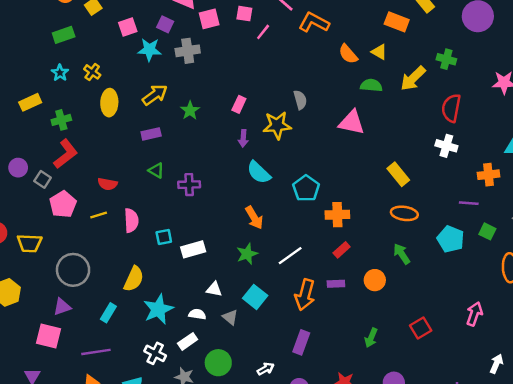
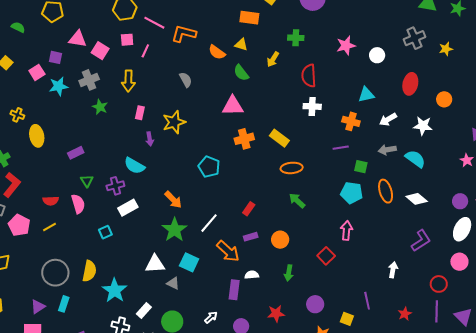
pink square: (209, 19) -> (100, 51), turned -30
purple square: (165, 24) -> (55, 57), moved
yellow arrow: (413, 78) -> (273, 59), size x0.7
green semicircle: (371, 85) -> (241, 73), turned -120
yellow arrow: (155, 95) -> (128, 81), moved, turned 140
gray semicircle: (300, 100) -> (186, 80), moved
green star: (190, 110) -> (100, 107), moved
green triangle: (156, 170) -> (87, 181), turned 40
cyan semicircle: (259, 172) -> (134, 166), moved
orange cross: (488, 175) -> (351, 121), turned 36
orange cross: (337, 215) -> (244, 139), moved
pink semicircle: (131, 220) -> (78, 204), moved
cyan pentagon: (451, 239) -> (352, 193), moved
white rectangle: (193, 249) -> (128, 208), moved
green star: (247, 254) -> (174, 230), size x1.4
gray circle: (73, 270) -> (55, 273), moved
orange circle: (375, 280) -> (280, 240), moved
white triangle: (214, 289) -> (155, 264), size x1.5
orange arrow: (305, 295) -> (228, 251), turned -50
cyan rectangle: (108, 313) -> (64, 304), moved
white semicircle: (197, 314) -> (252, 275), moved
pink arrow: (474, 314) -> (347, 230), moved

